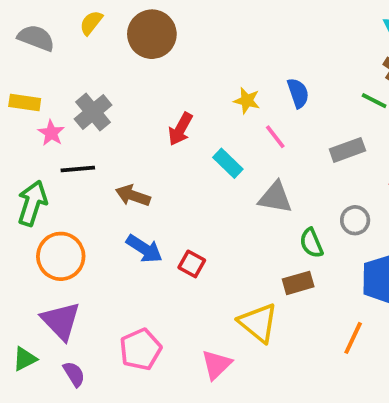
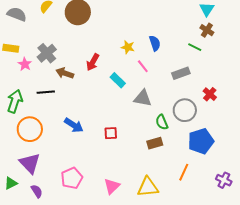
black line: (78, 169) -> (46, 92), moved
brown arrow: (133, 196) -> (65, 73), moved
gray circle: (355, 220) -> (185, 110), size x1.5
red square: (192, 264) -> (111, 133), moved, turned -32
yellow triangle: (258, 323) -> (148, 187), moved, turned -45

